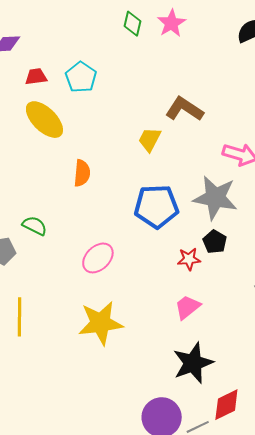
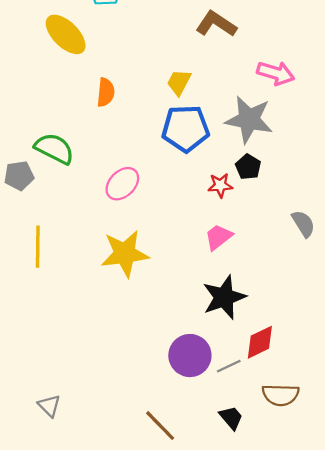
yellow trapezoid: (150, 139) -> (179, 82), moved
green semicircle: (35, 226) -> (54, 149), size x1.5

